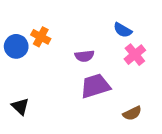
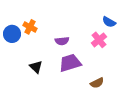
blue semicircle: (123, 30) -> (109, 22), moved
black triangle: (20, 106) -> (36, 67), moved

